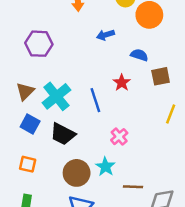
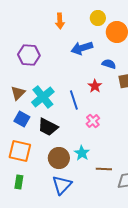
blue arrow: (105, 35) -> (82, 48), size x1.5
pink cross: (119, 137) -> (93, 121), moved
orange square: (28, 164) -> (20, 151), size x1.6

